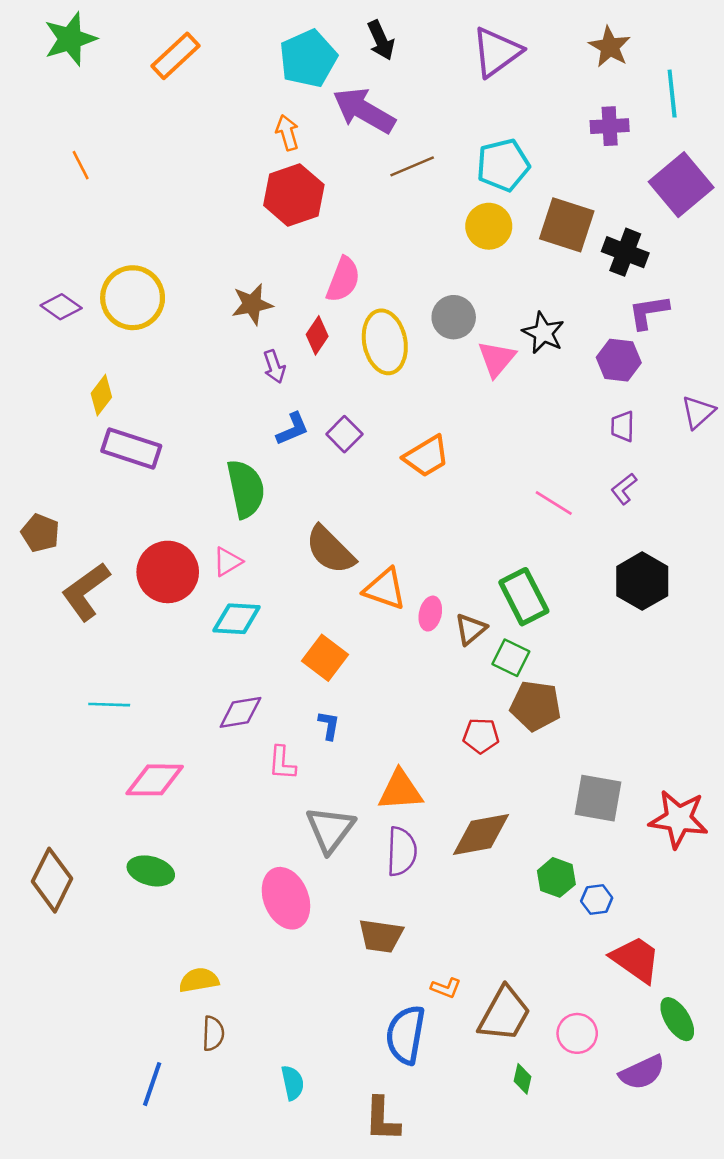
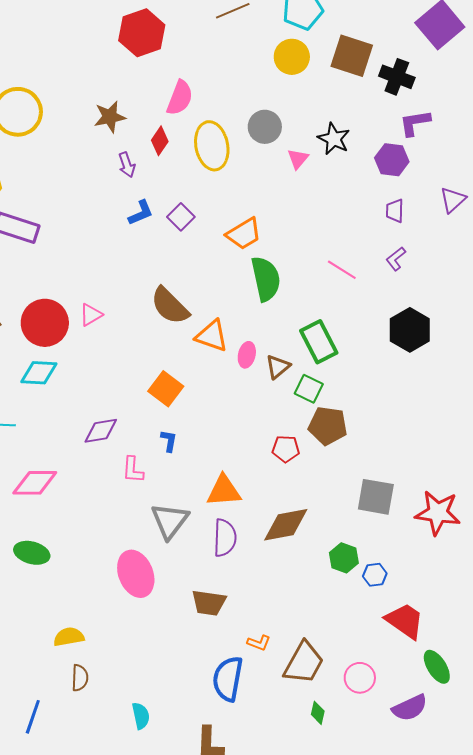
pink triangle: (497, 359) -> (298, 159), size x0.7
green semicircle: (246, 489) -> (266, 279), moved
cyan diamond: (237, 619) -> (39, 373), moved

